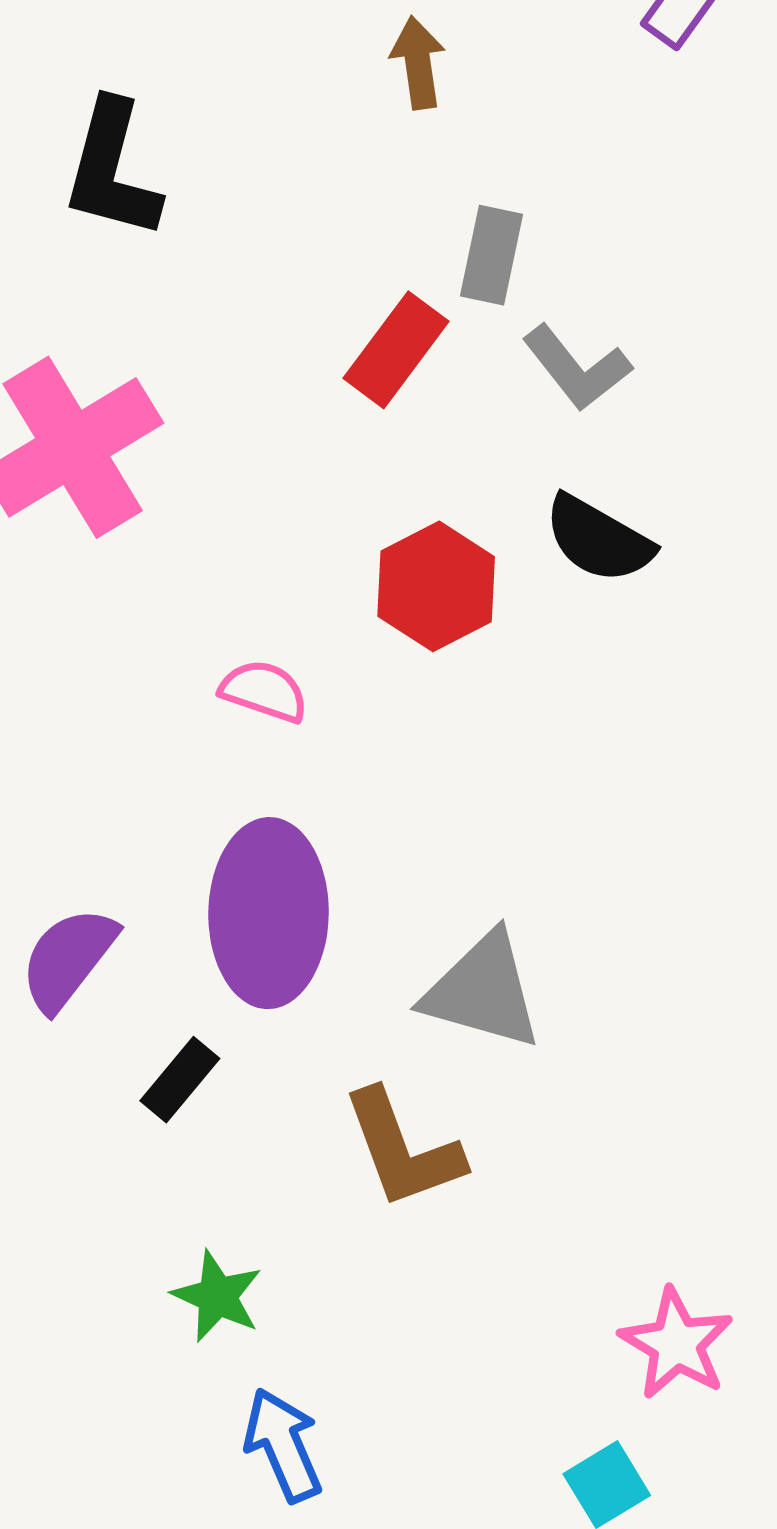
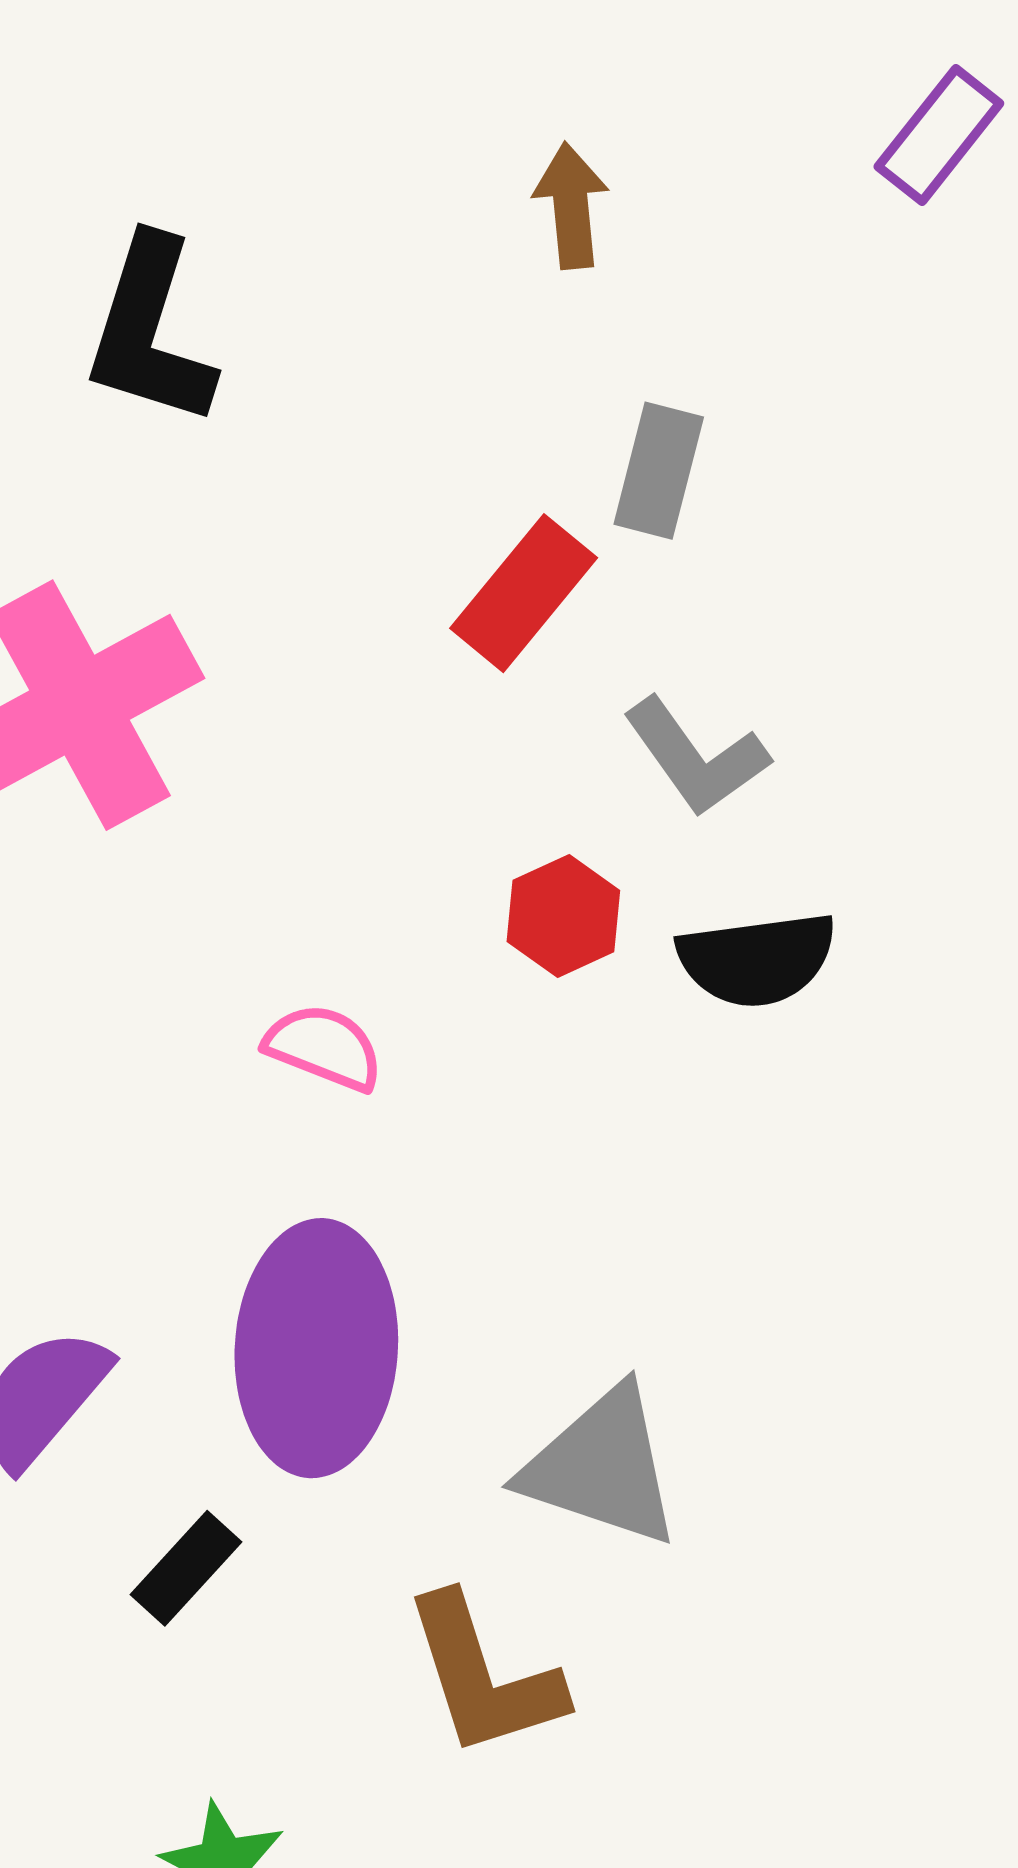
gray L-shape: (577, 368) -> (696, 757), moved
black semicircle: (598, 539) -> (757, 959), moved, turned -40
red hexagon: (436, 586) -> (563, 916), size x0.7

